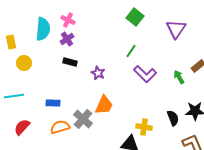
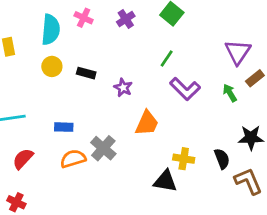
purple triangle: (176, 29) -> (238, 52), moved
purple cross: (67, 39) -> (126, 19), moved
yellow circle: (24, 63) -> (52, 66), moved
orange trapezoid: (104, 105) -> (147, 123), moved
black semicircle: (173, 118) -> (222, 159), moved

